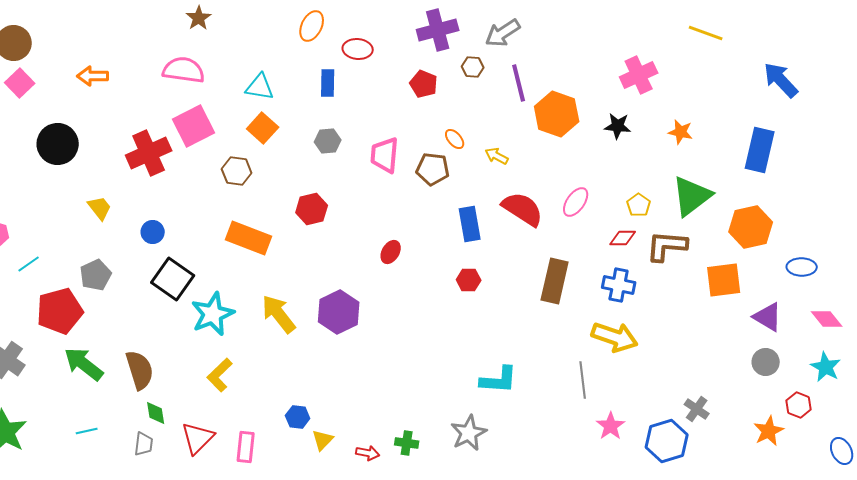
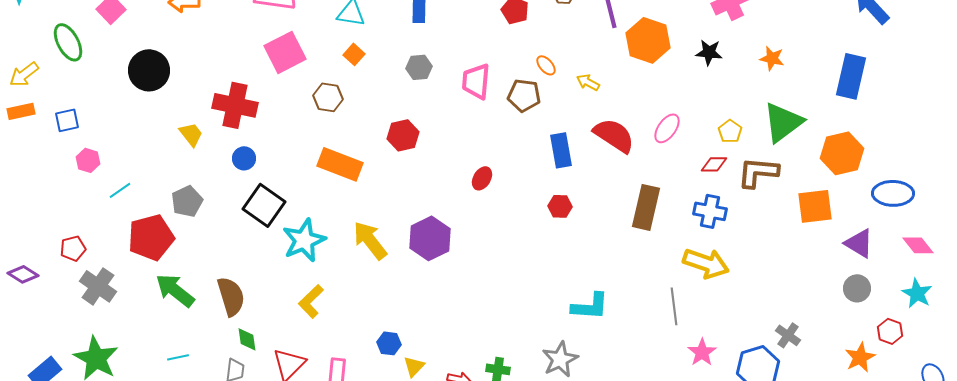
orange square: (263, 128) -> (354, 54), size x0.7
red cross: (149, 153) -> (235, 105), moved, turned 36
blue ellipse: (802, 267) -> (893, 193), size x1.4

